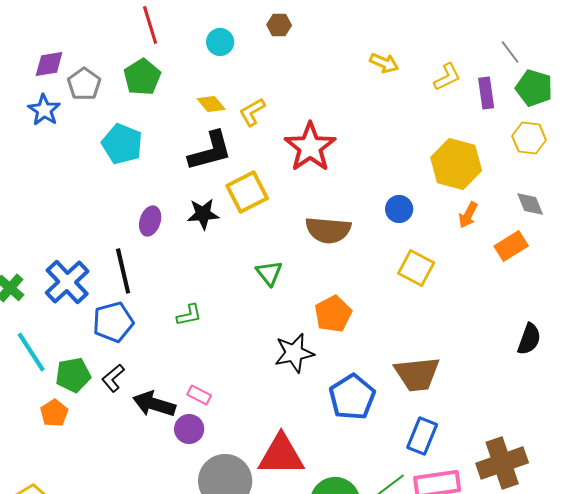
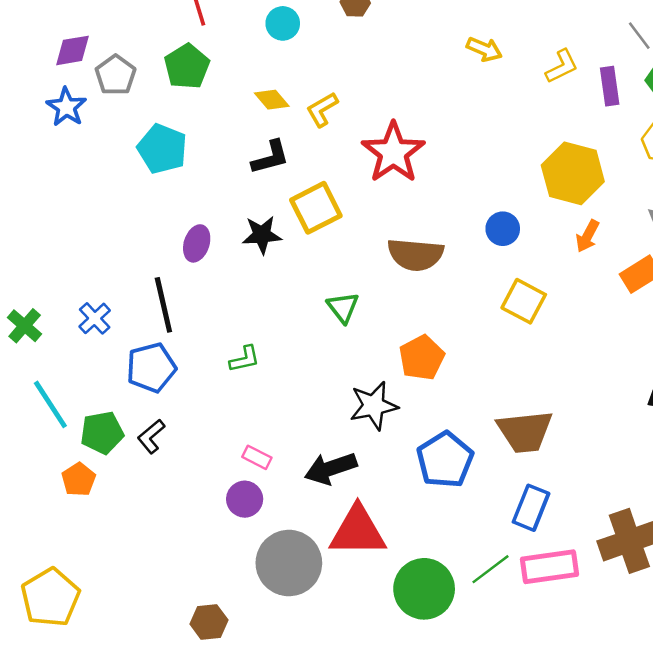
black L-shape: (210, 151) -> (270, 157), size x0.7
blue cross: (67, 282) -> (95, 318), size x0.6
black arrow: (154, 404) -> (331, 468), moved, turned -36

